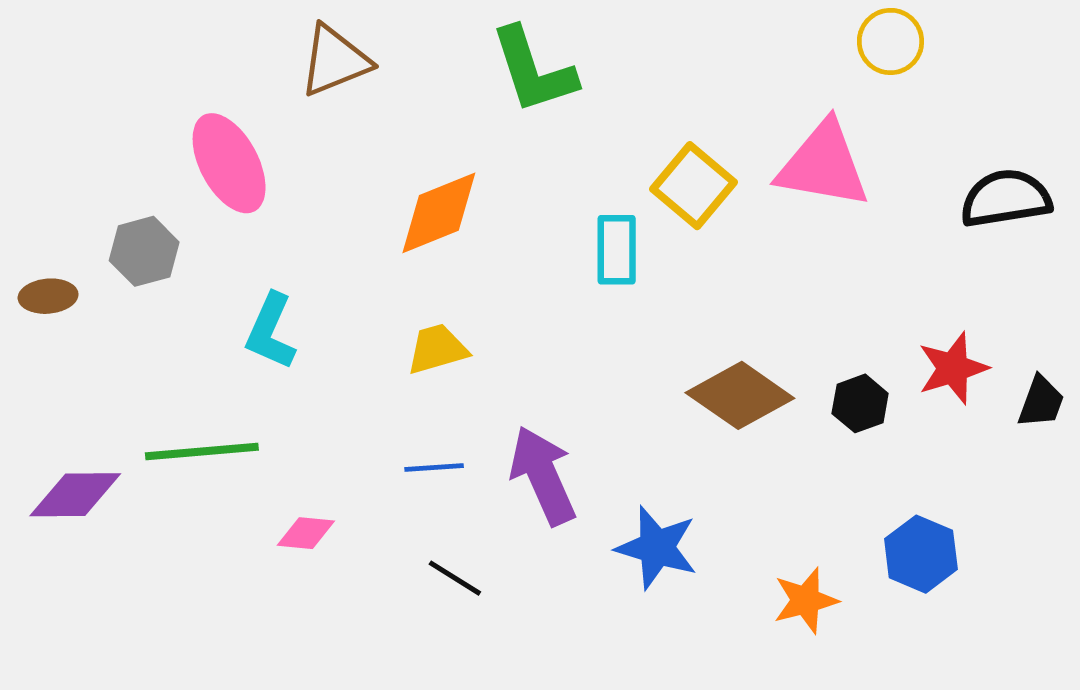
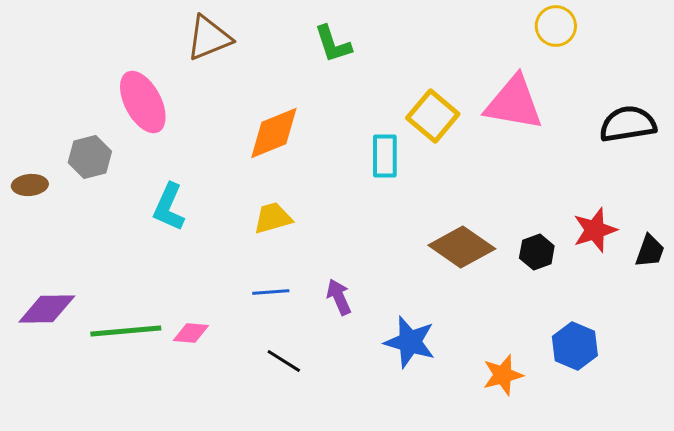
green L-shape: (533, 70) -> (333, 44), size x0.7
green line: (202, 452) -> (126, 331), moved
purple arrow: (543, 476) -> (339, 297), size x0.6

